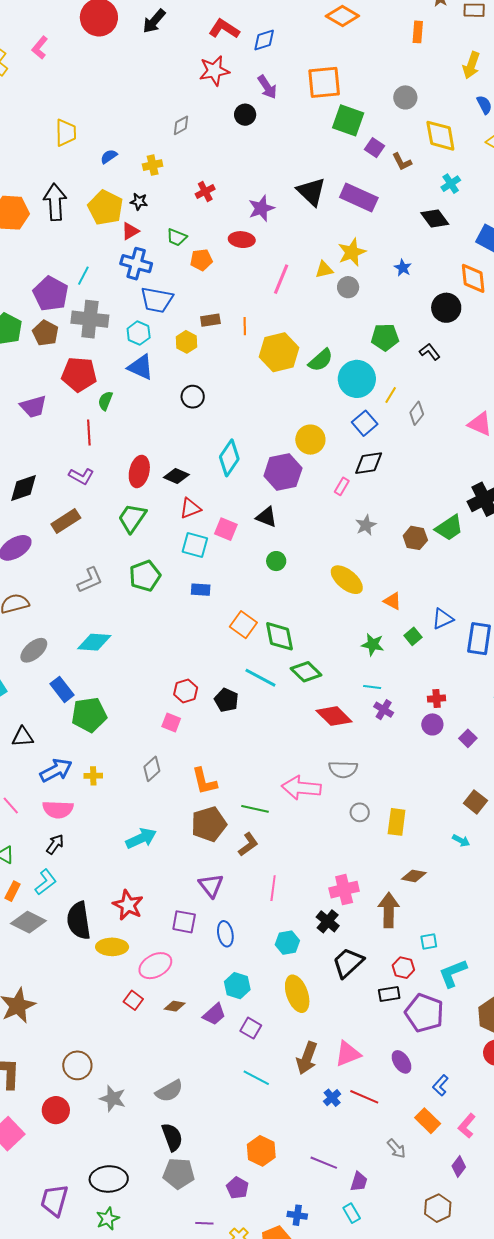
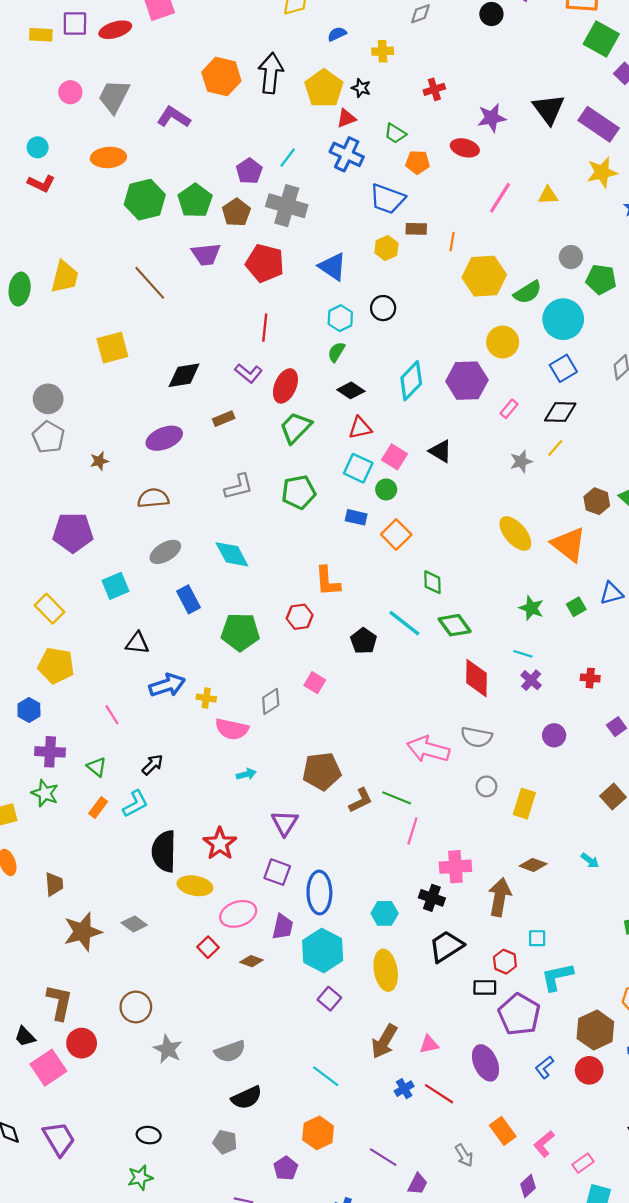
yellow star: (352, 252) -> (602, 172), moved
gray circle: (348, 287) -> (571, 257), moved
purple pentagon: (51, 294) -> (249, 171), size x0.7
blue trapezoid: (157, 300) -> (387, 199), moved
cyan hexagon: (139, 333) -> (340, 318), moved
yellow line: (391, 395) -> (555, 448), moved
green semicircle: (105, 401) -> (336, 352), moved
purple trapezoid: (33, 407) -> (206, 254), moved
yellow circle: (310, 440) -> (503, 342), moved
red ellipse: (139, 471) -> (285, 386), moved
purple hexagon: (283, 472) -> (467, 381), moved
pink rectangle: (342, 486) -> (509, 409), moved
brown rectangle: (66, 521) -> (224, 419), size x0.7
gray star: (366, 525) -> (521, 461), moved
green circle: (276, 561) -> (386, 489), moved
orange triangle: (392, 601) -> (569, 544), moved, size x1.8
orange square: (243, 625) -> (396, 534), moved
green diamond: (279, 636) -> (432, 582), size x0.7
cyan diamond: (94, 642) -> (232, 554), turned 48
red hexagon: (186, 691) -> (300, 617), moved
green pentagon: (89, 715) -> (240, 632), moved
red diamond: (334, 716) -> (477, 678), turned 36
pink square: (171, 723) -> (315, 683), moved
purple circle: (432, 724) -> (554, 735), moved
orange L-shape: (204, 781) -> (328, 581), moved
pink semicircle: (58, 809) -> (232, 729), moved
green line: (255, 809) -> (397, 798), moved
cyan arrow: (141, 838) -> (246, 774), size x0.6
cyan arrow: (461, 841) -> (590, 861), moved
purple triangle: (211, 885) -> (285, 823), moved
pink line: (273, 888) -> (412, 831), moved
black cross: (328, 921) -> (432, 898), turned -30
gray diamond: (28, 922) -> (134, 924), moved, size x0.7
blue ellipse: (225, 934) -> (319, 893), size x1.5
cyan hexagon: (237, 986) -> (323, 950), size x1.5
purple trapezoid: (214, 1014) -> (283, 927), moved, turned -45
pink triangle: (348, 1054) -> (429, 1044), size x0.7
purple ellipse: (402, 1062) -> (486, 1063), size x1.4
cyan line: (256, 1078) -> (326, 1076), moved
blue L-shape: (440, 1085) -> (544, 1067), moved
red circle: (56, 1110) -> (82, 1043), moved
black semicircle: (172, 1137) -> (247, 1098), moved, turned 76
gray pentagon: (179, 1173) -> (225, 1142), size x0.7
black ellipse: (109, 1179) -> (149, 1135), size x0.6
purple trapezoid: (54, 1200) -> (59, 1139), moved, turned 124

